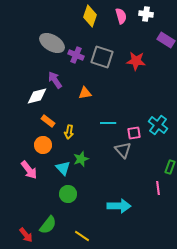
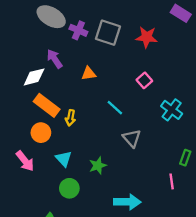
orange rectangle: (48, 121) -> (47, 105), size x1.6
cyan line: (108, 123) -> (115, 108), turned 42
pink square: (134, 133) -> (144, 80), moved, turned -32
green star: (81, 159) -> (98, 166), moved

